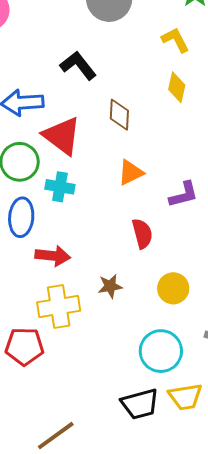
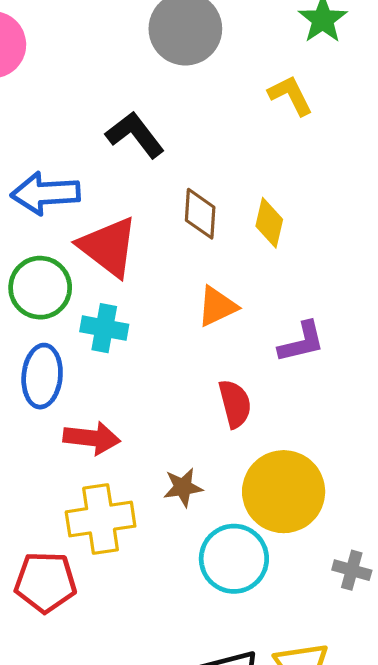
yellow diamond: (177, 87) -> (269, 223), moved
yellow circle: (173, 288) -> (284, 492), size x1.6
cyan circle: (161, 351) -> (234, 559), moved

